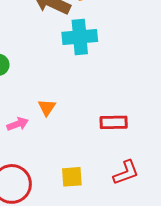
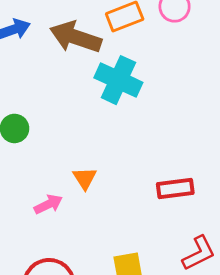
cyan cross: (80, 37) -> (118, 80), turned 36

